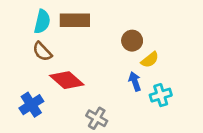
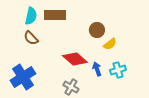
red diamond: (67, 80) -> (75, 59), moved
blue arrow: (135, 81) -> (97, 69), moved
blue cross: (31, 105) -> (23, 77), size x1.4

